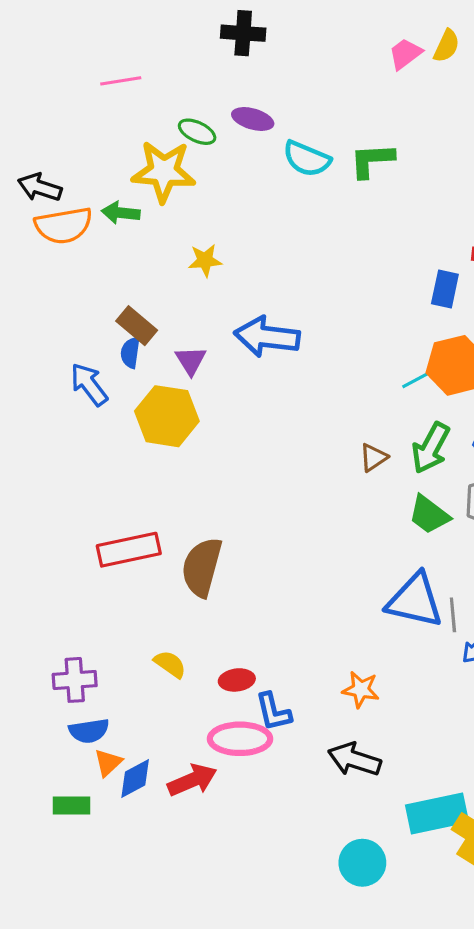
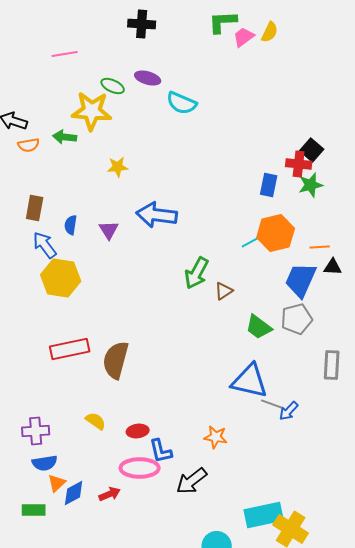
green L-shape: (372, 160) -> (223, 22), moved
orange semicircle: (64, 225) -> (29, 145), size x0.6
brown rectangle: (137, 326) -> (35, 208), moved, turned 60
yellow hexagon: (167, 416) -> (61, 278), moved
green arrow: (431, 448) -> (197, 273), moved
gray line: (453, 615) -> (272, 404), moved, turned -65
black arrow: (354, 759) -> (192, 481), moved, turned -56
red arrow: (192, 780) -> (110, 494), size x0.7

